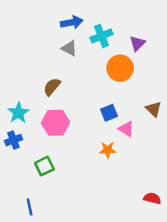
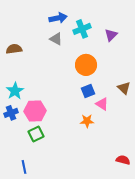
orange circle: (120, 68) -> (86, 65), moved
brown semicircle: (52, 87) -> (14, 49), moved, turned 42
pink hexagon: (56, 123) -> (35, 111), moved

